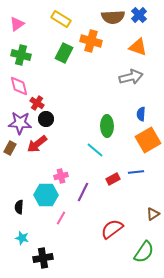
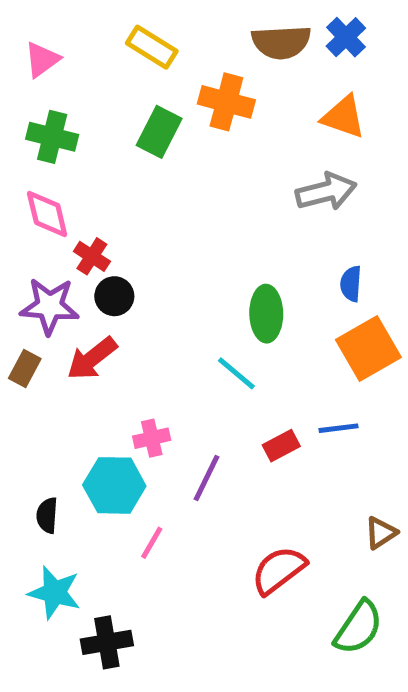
cyan star: (22, 238) -> (55, 593), size x1.5

